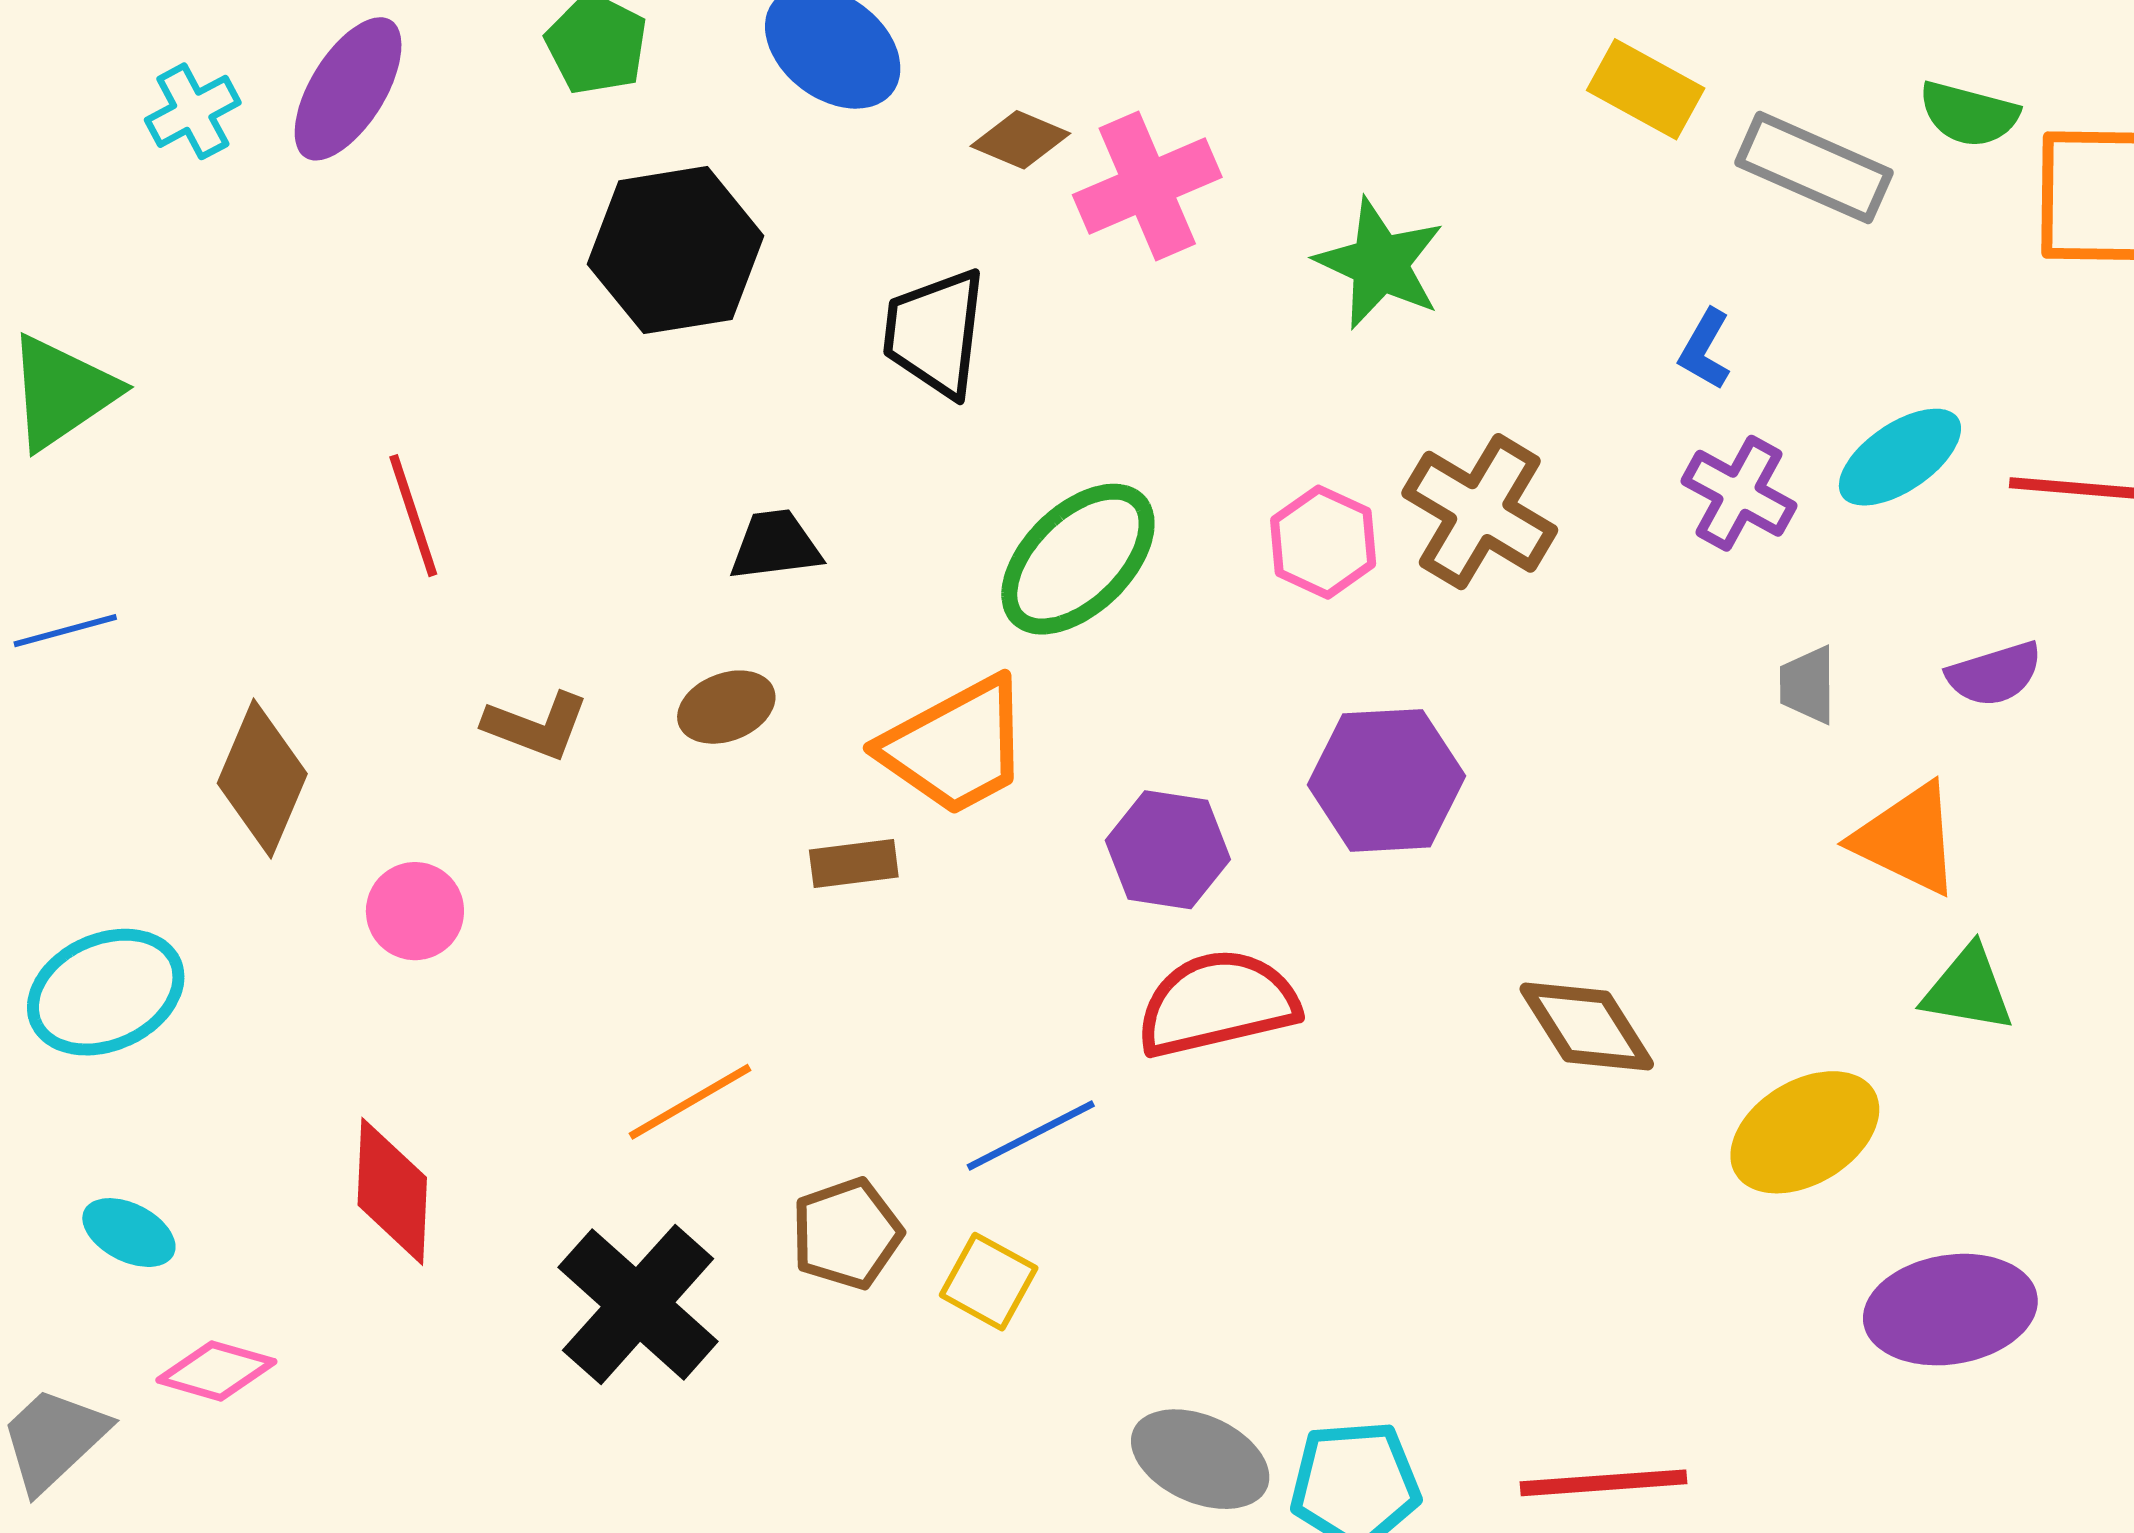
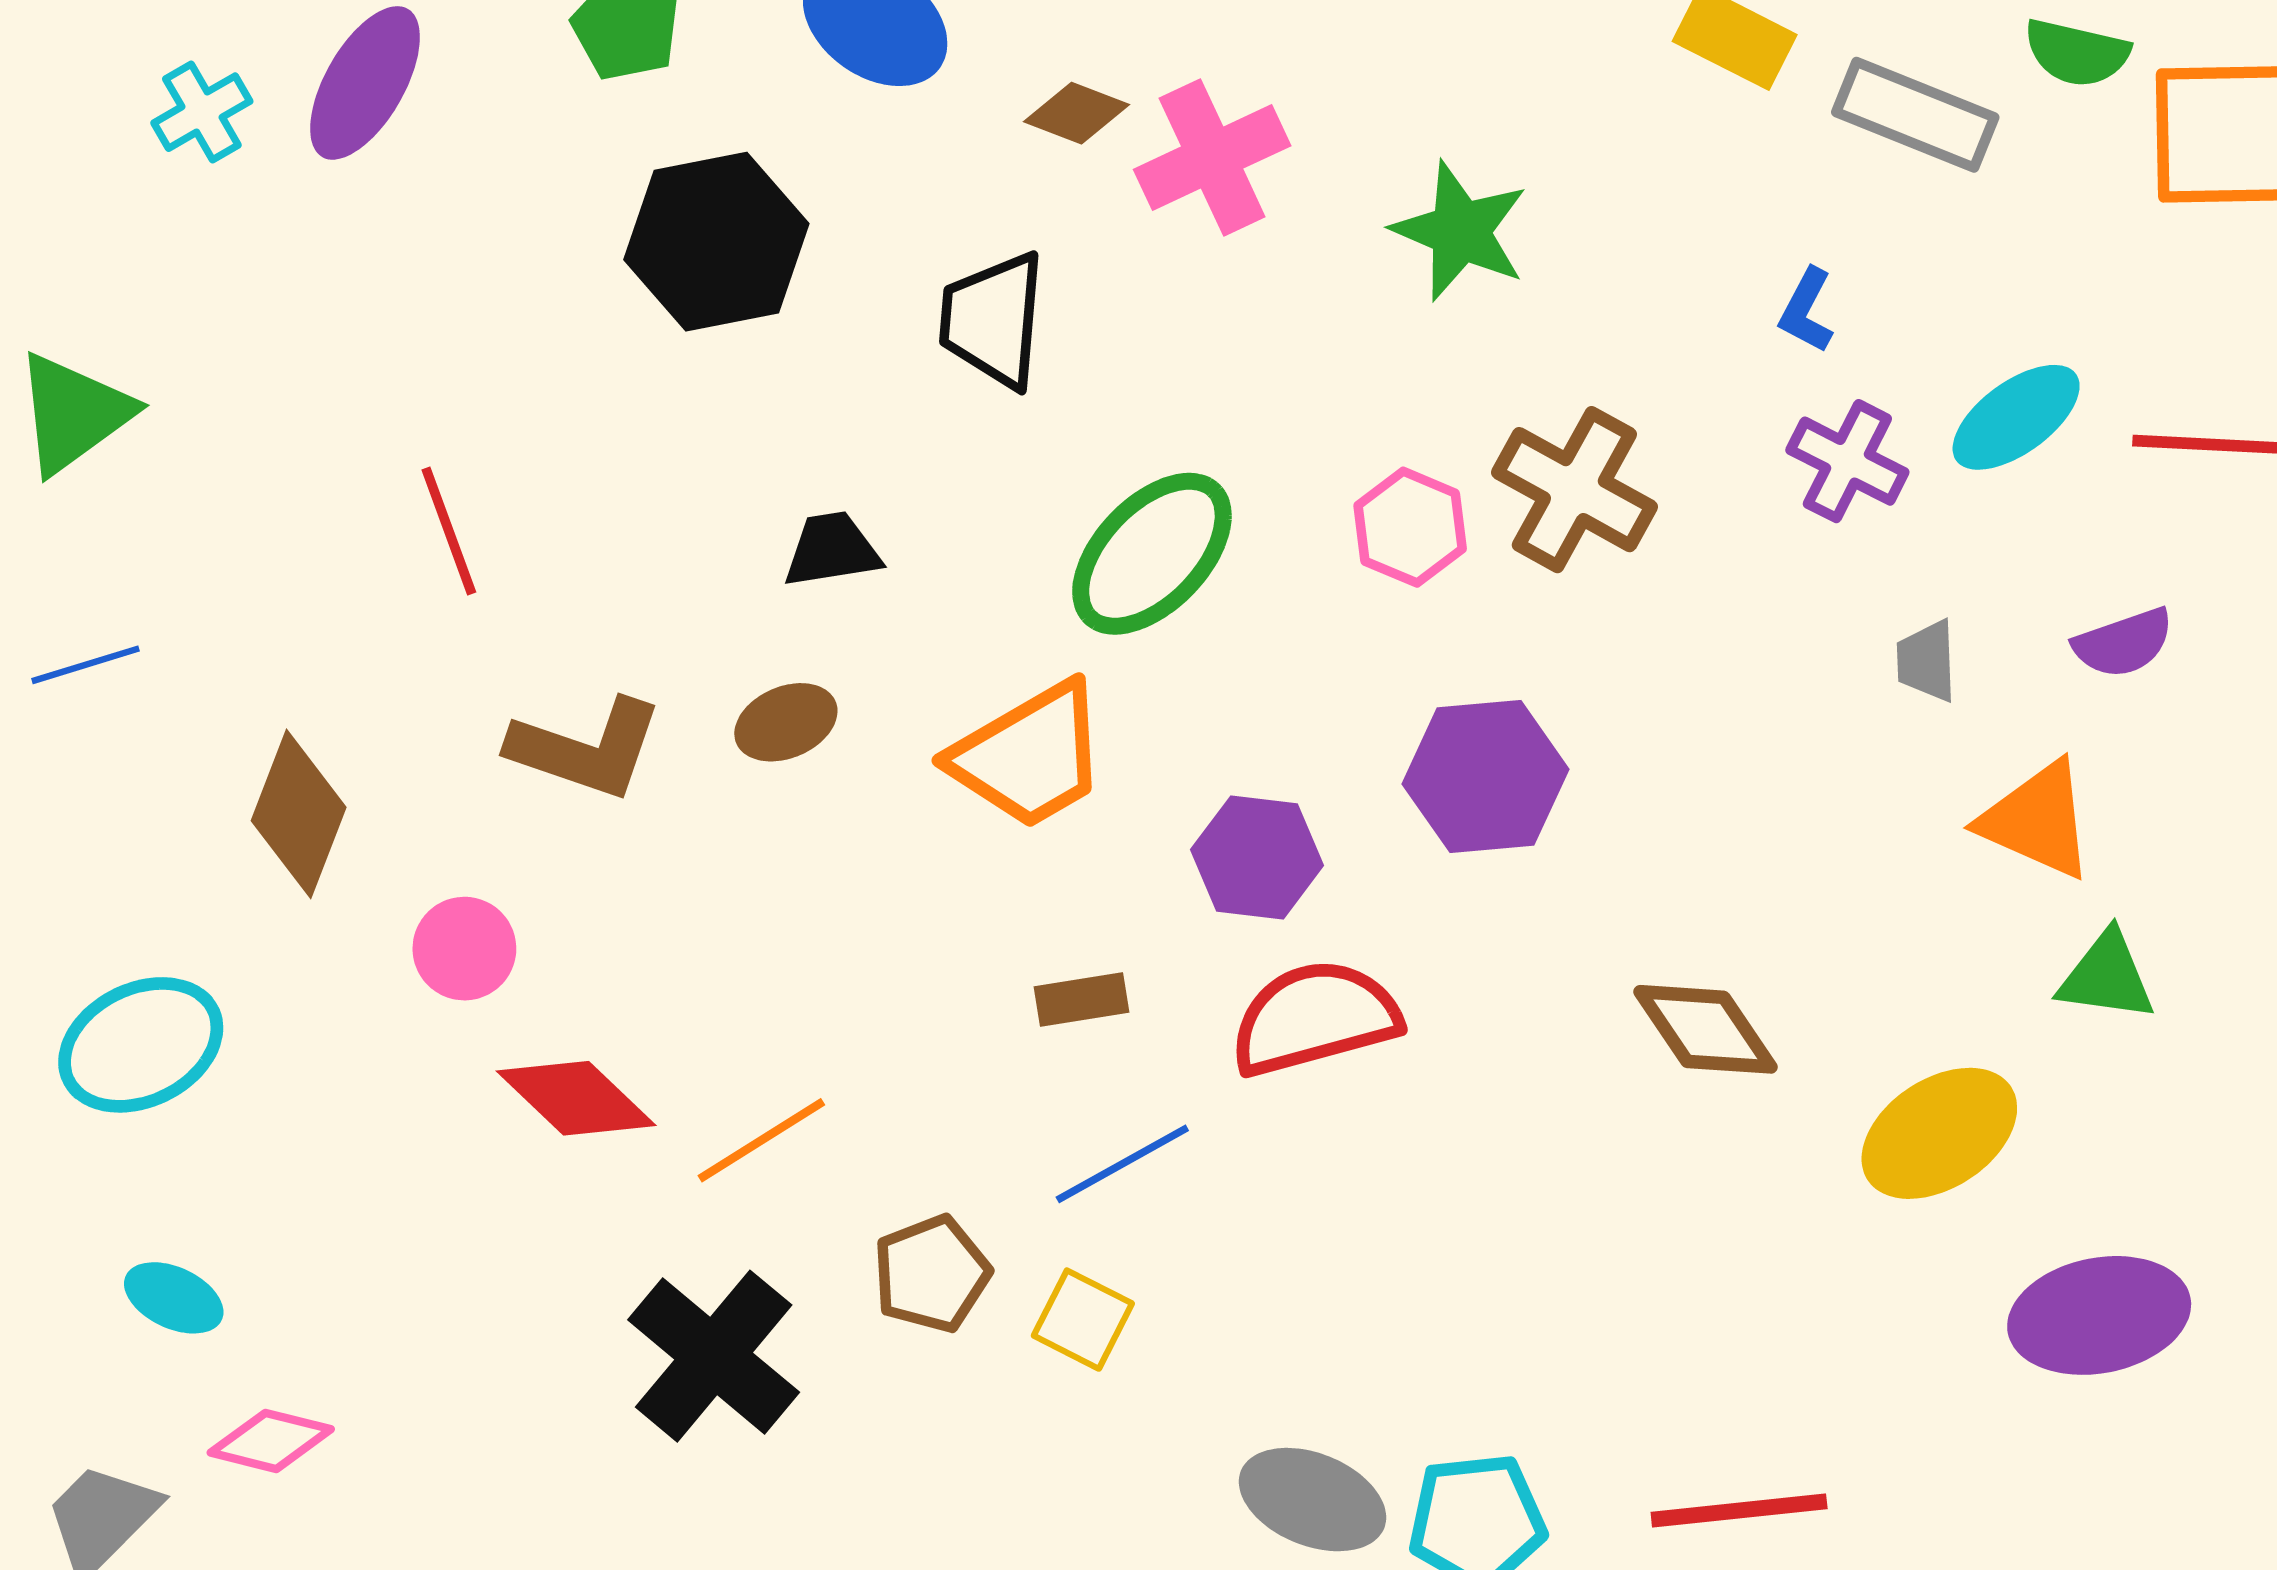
brown L-shape: (536, 726) -> (586, 749), size x1.4
brown rectangle: (854, 863) -> (1082, 999), moved
red diamond: (392, 1191) -> (576, 1098), moved, turned -47

